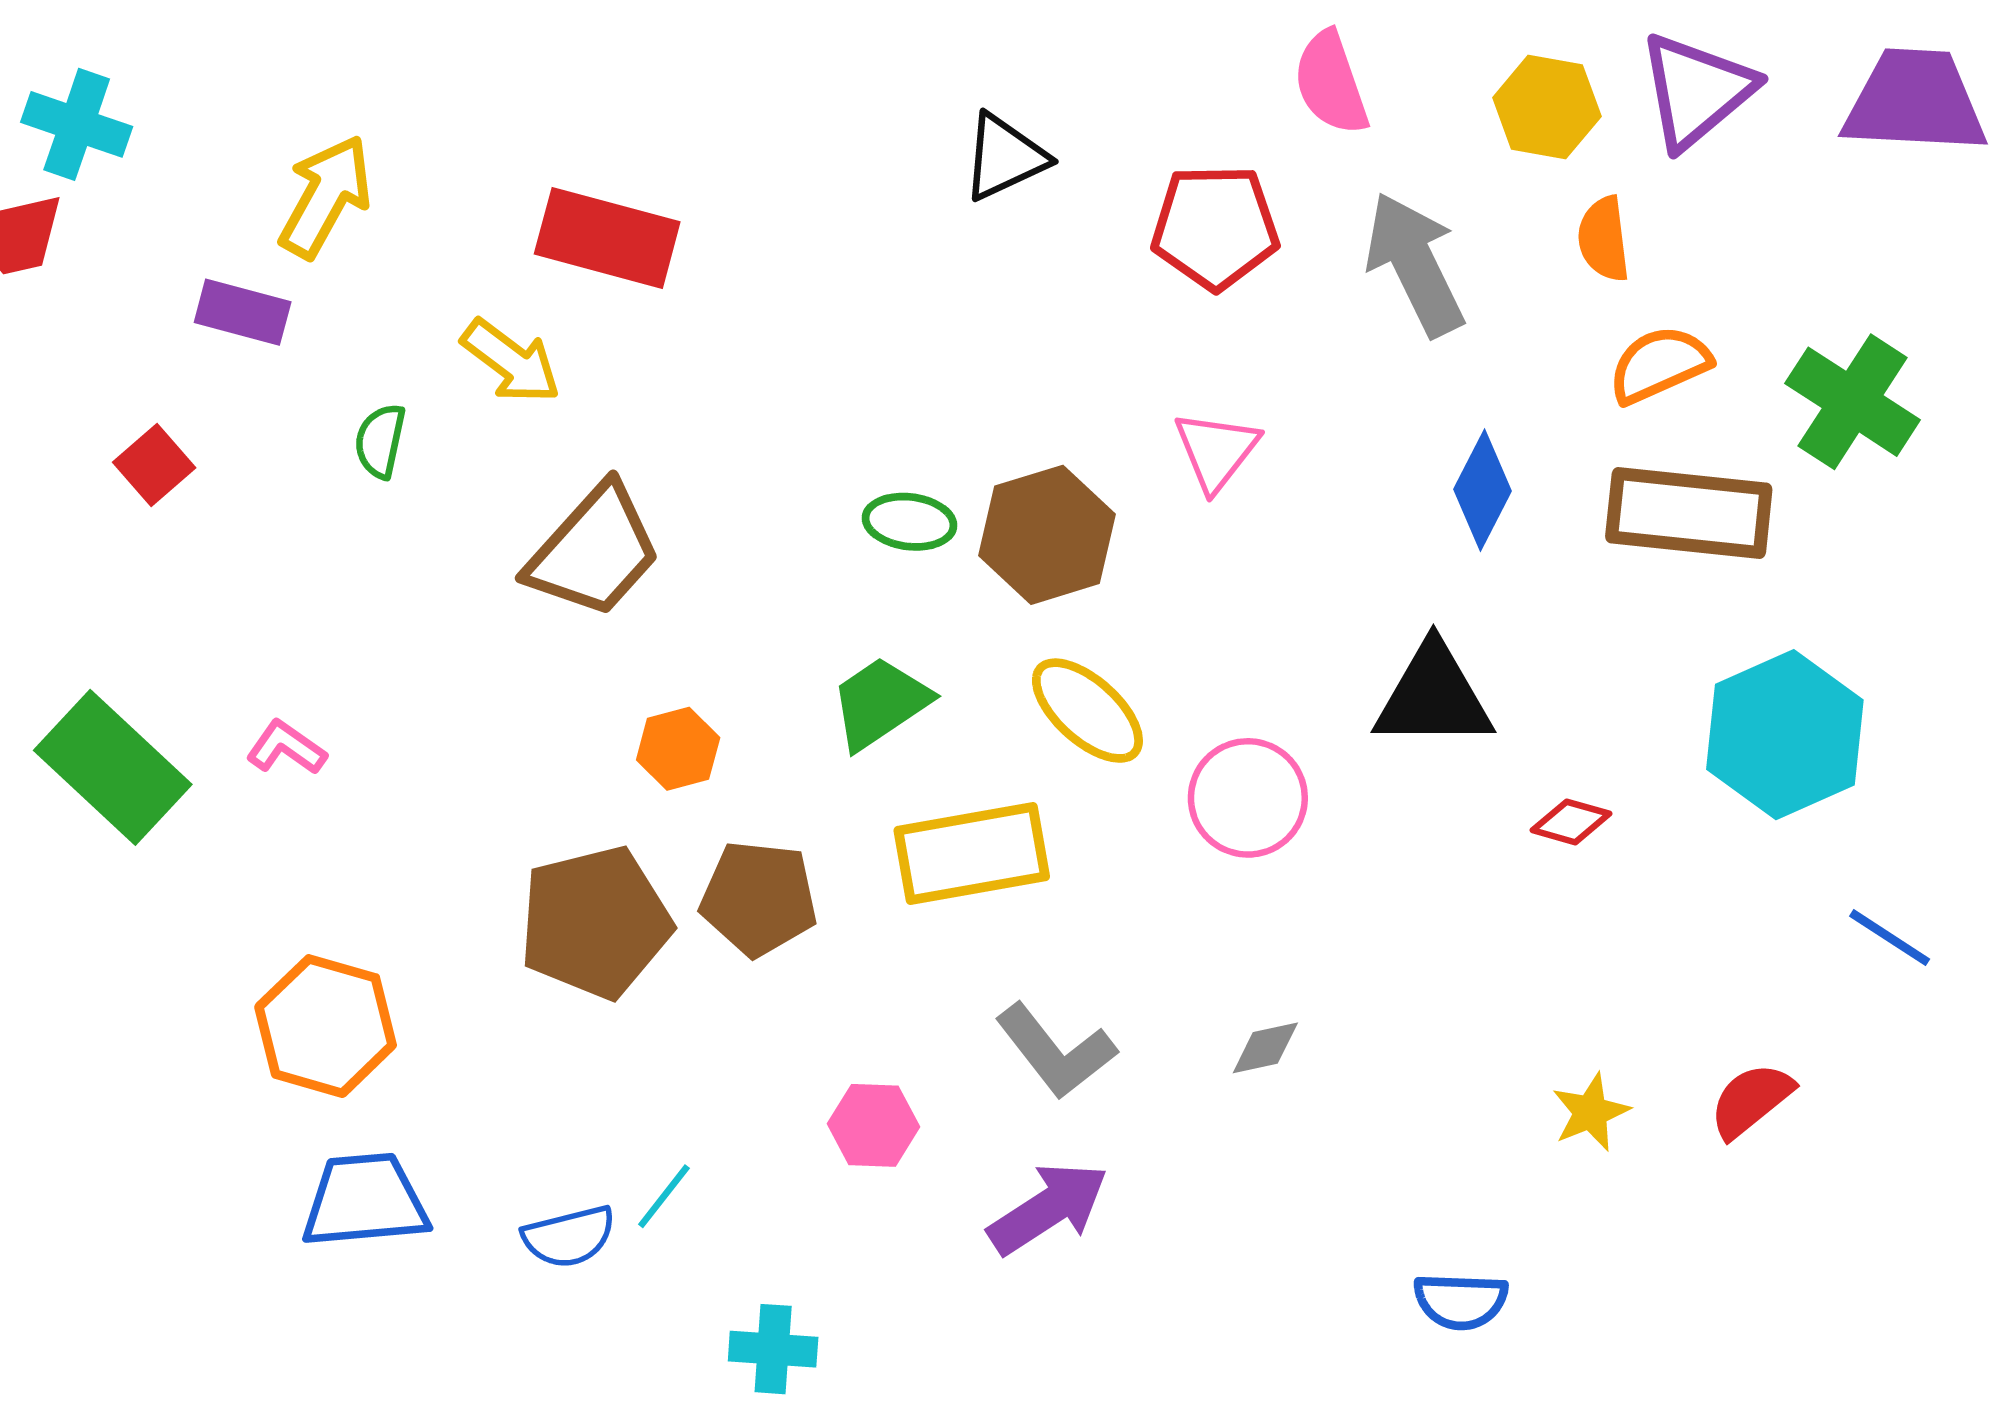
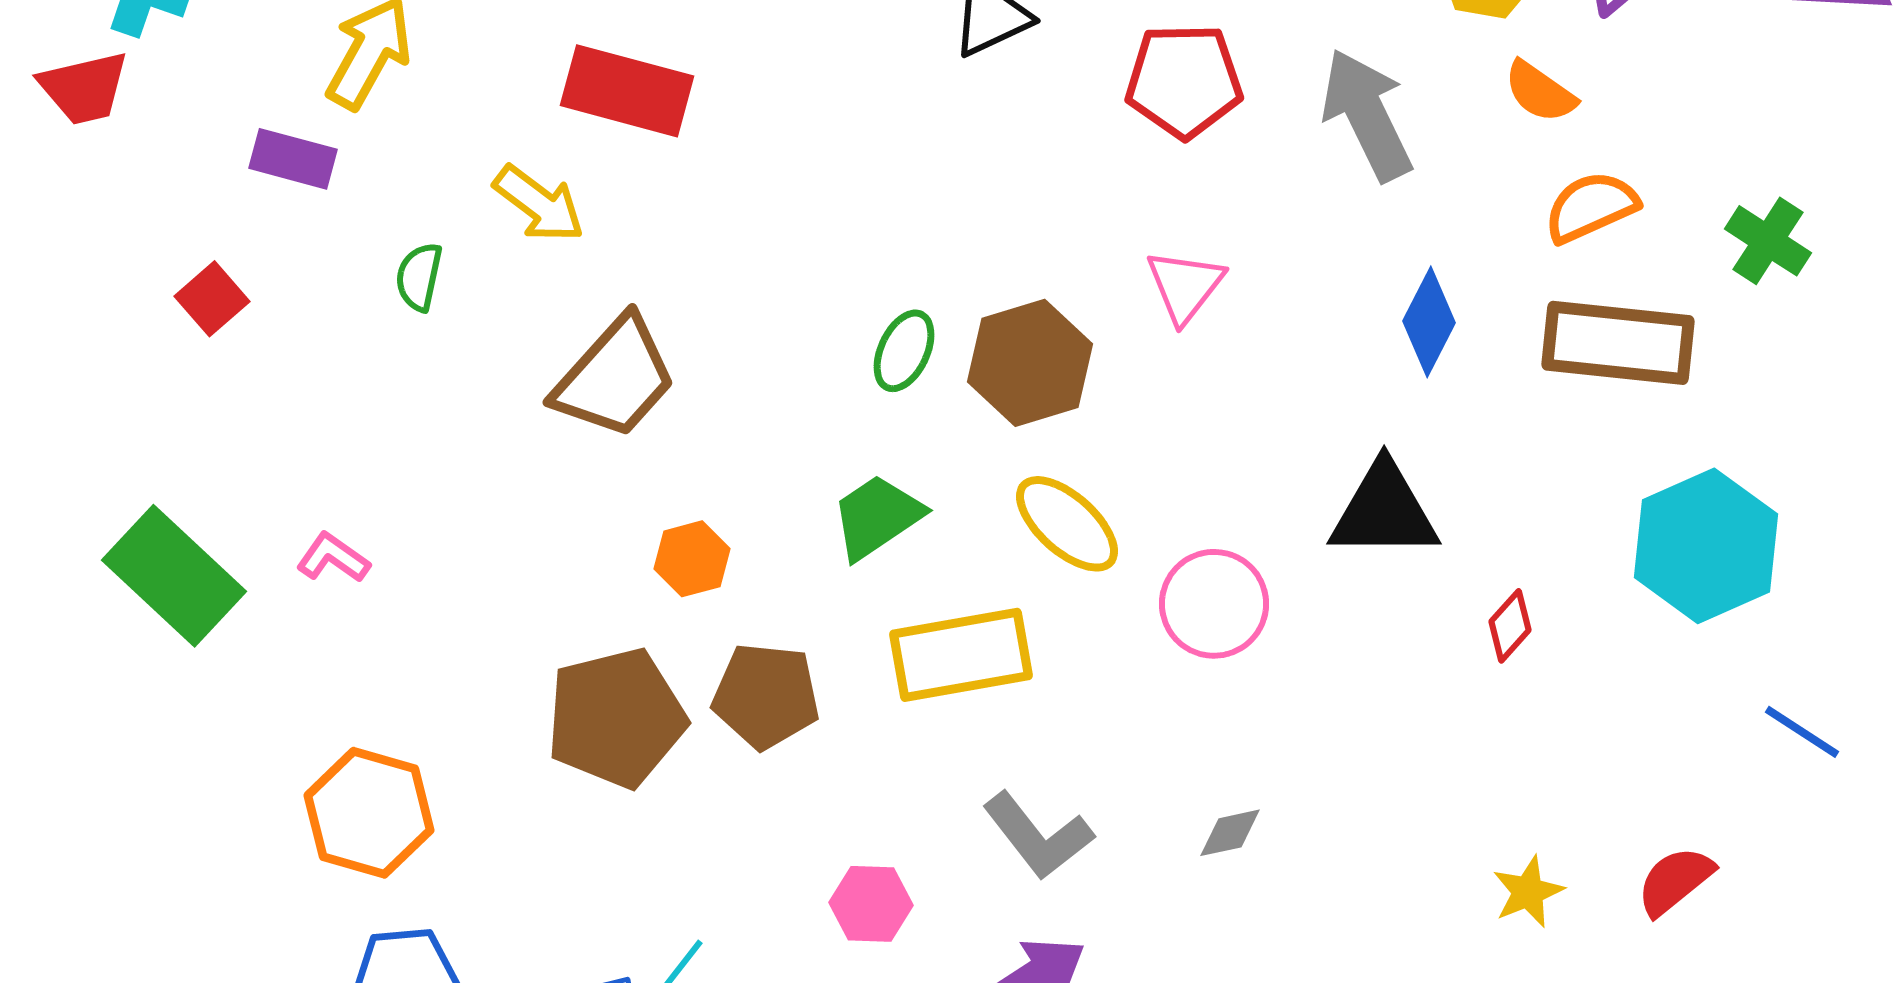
orange semicircle: (1604, 239) -> (1540, 92), turned -48
green cross: (1853, 402) -> (1768, 241), size x0.7
green ellipse: (909, 522) -> (904, 351), turned -72
red diamond: (1571, 822) -> (1510, 626), turned -64

